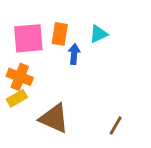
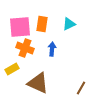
blue arrow: (74, 54) -> (52, 49), moved
orange cross: (20, 77) -> (25, 48), moved

